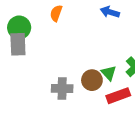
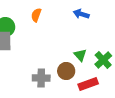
green triangle: (109, 73) -> (80, 55), moved

